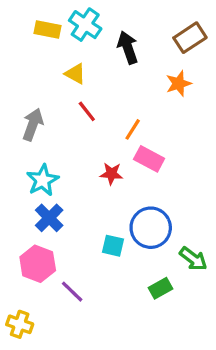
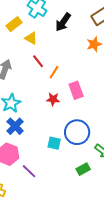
yellow rectangle: (47, 29) -> (14, 24), moved, turned -49
black arrow: (128, 48) -> (63, 22), turned -126
orange line: (133, 129) -> (54, 72), moved
pink rectangle: (149, 159) -> (76, 90), turned 42

